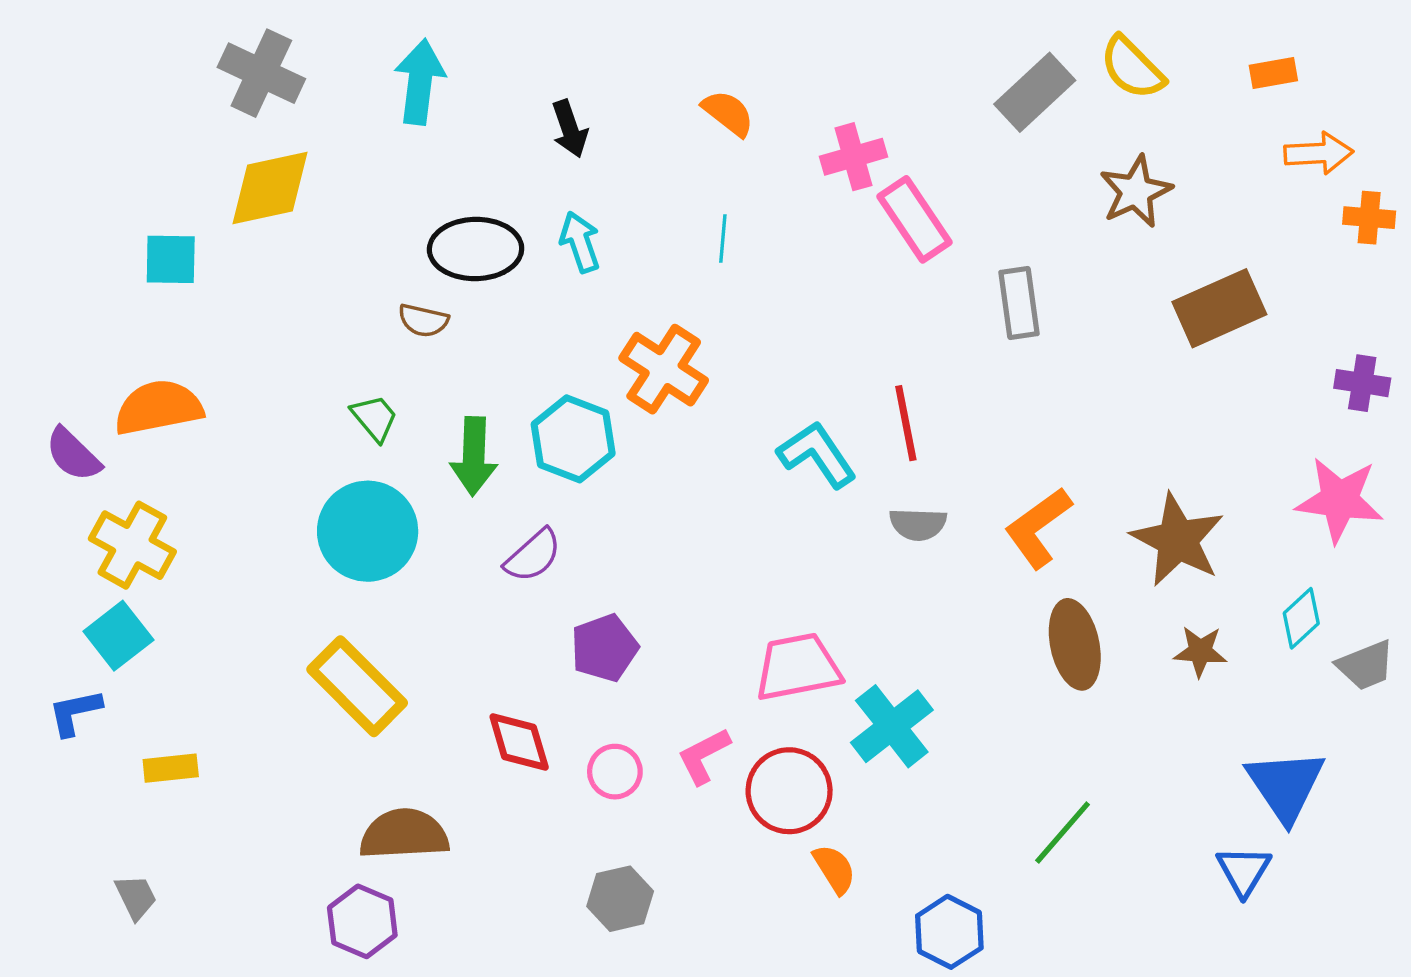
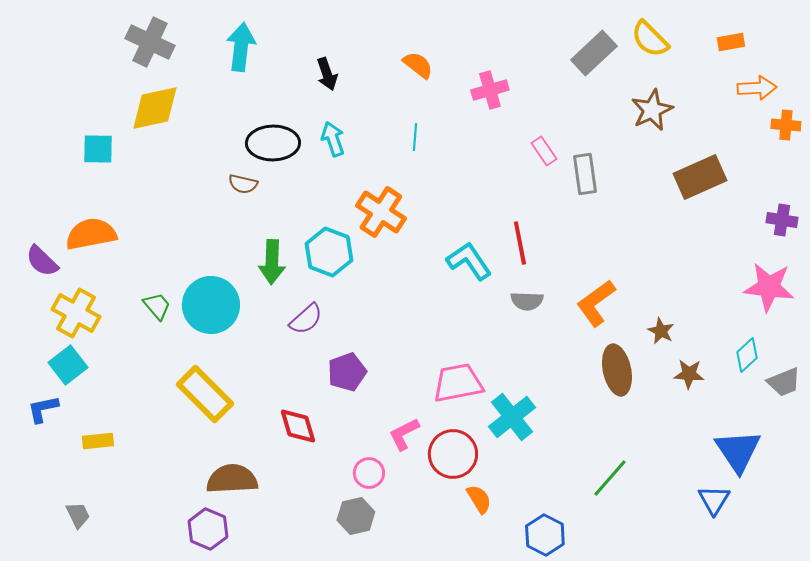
pink rectangle: (914, 219) -> (544, 151), moved, size x0.6
green trapezoid: (375, 418) -> (157, 306), moved
brown star: (1178, 540) -> (661, 331), moved, size x0.5
pink circle: (615, 772) -> (369, 473), moved

